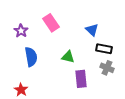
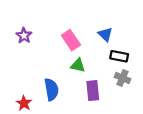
pink rectangle: (51, 23) -> (71, 40), moved
blue semicircle: (31, 57) -> (51, 89), moved

